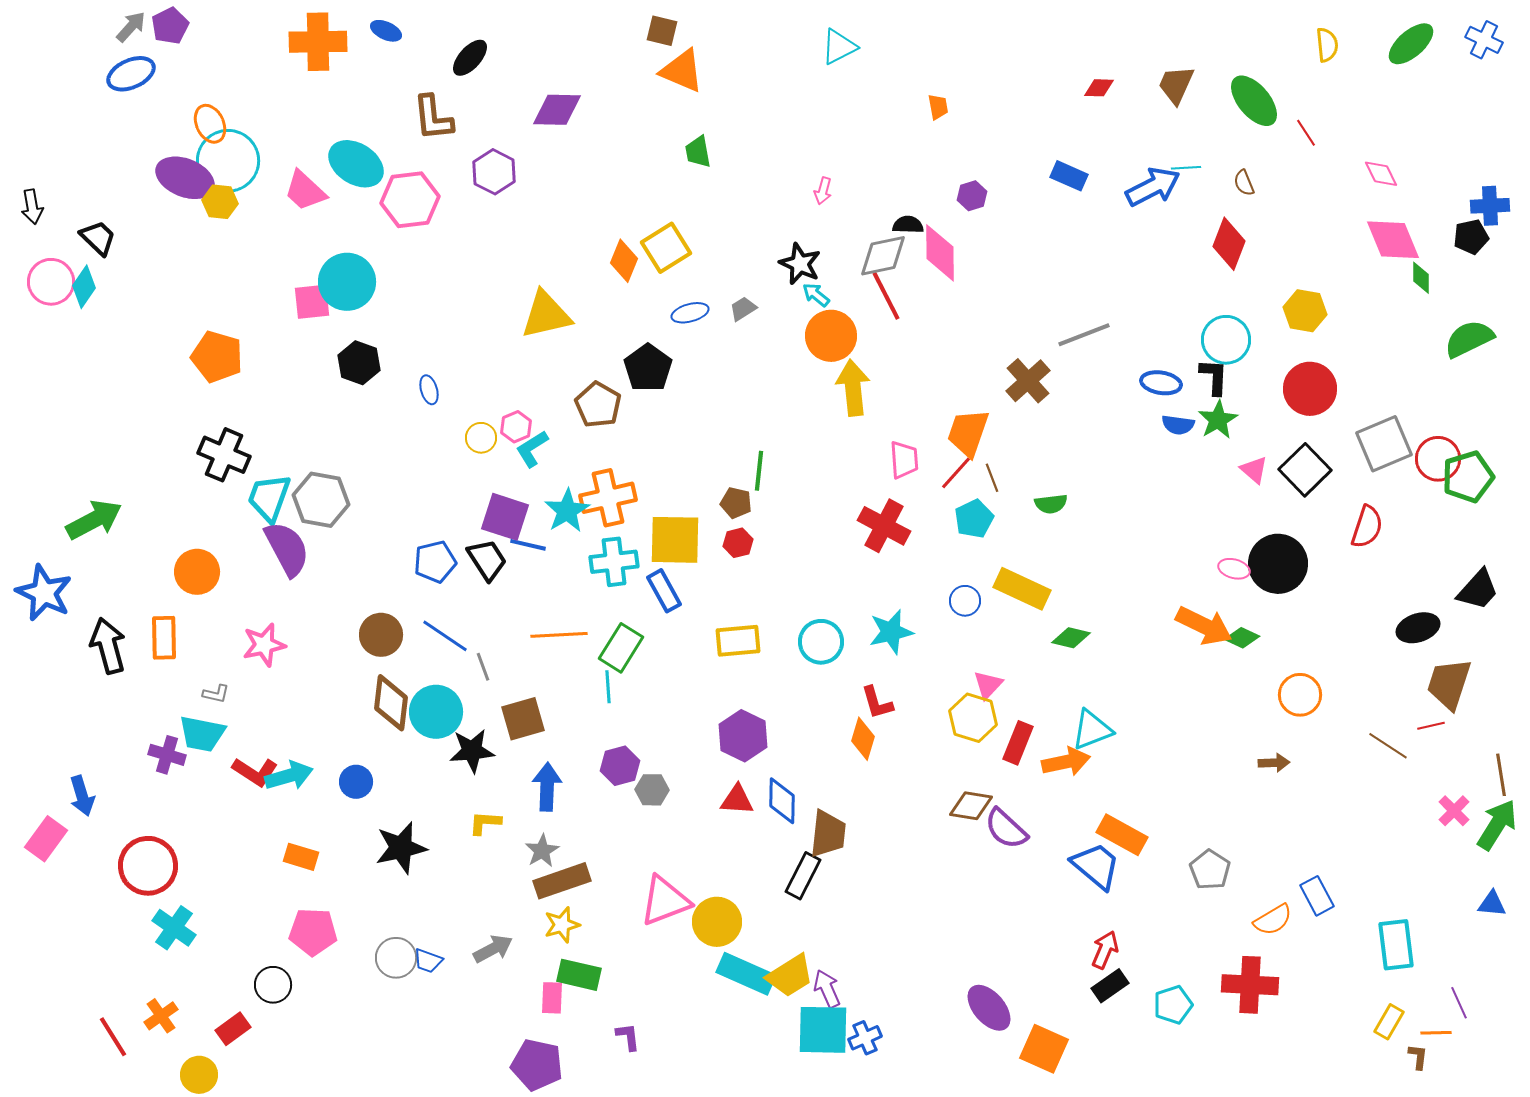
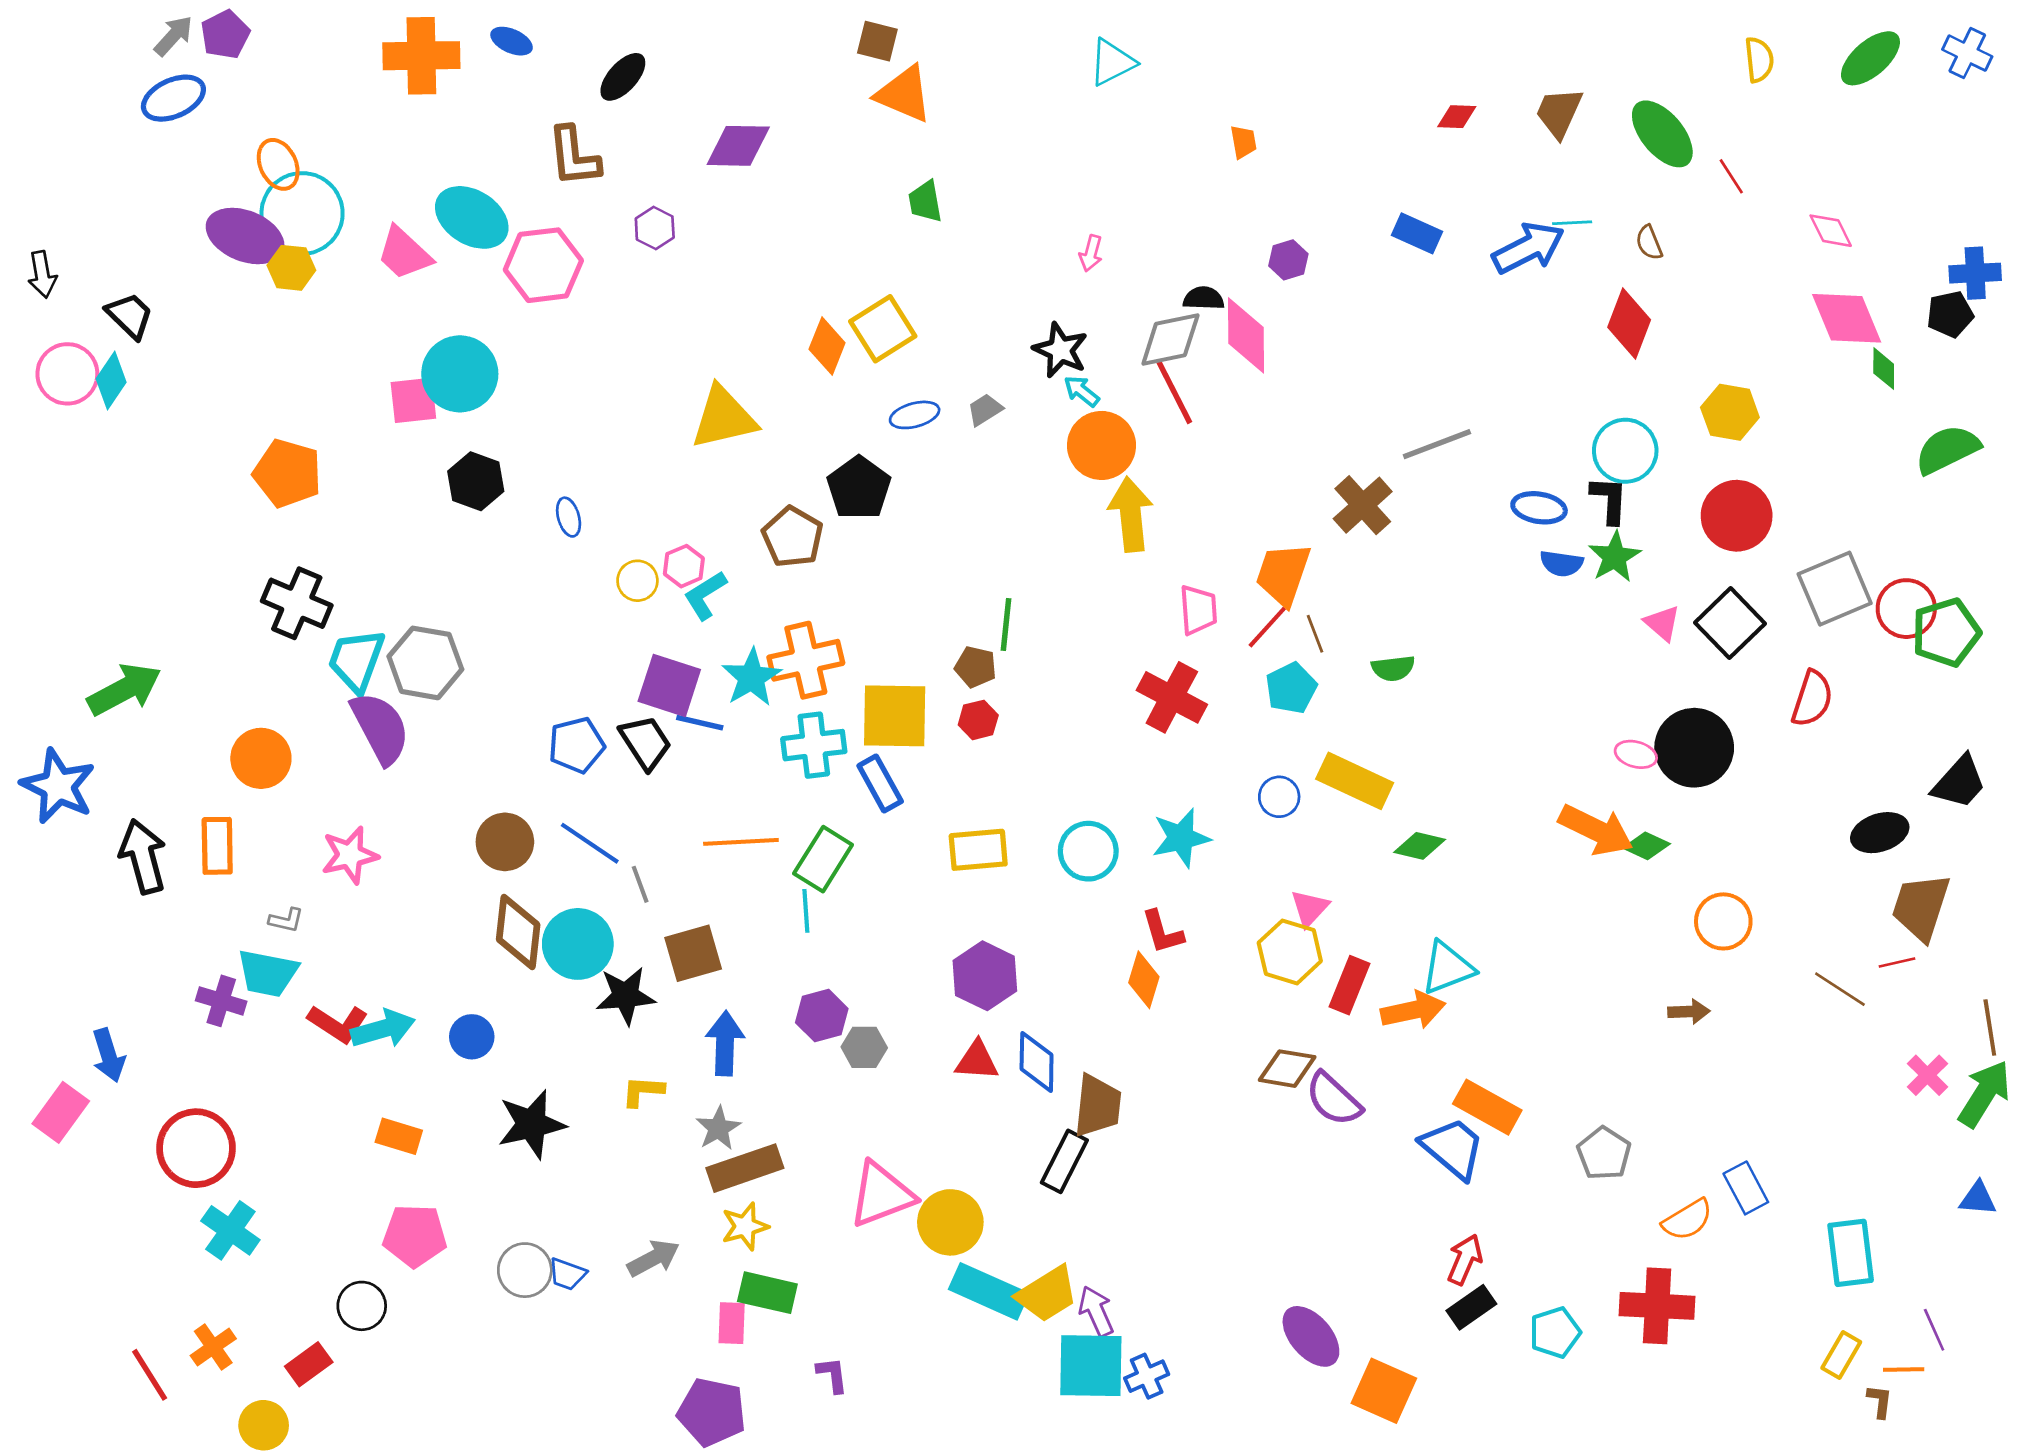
purple hexagon: (494, 172) -> (655, 228), size x0.7

